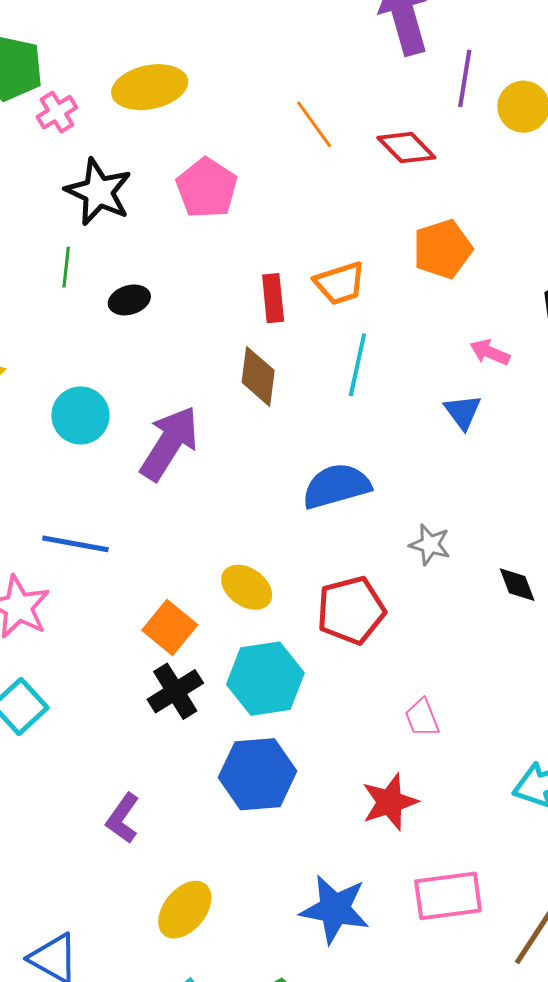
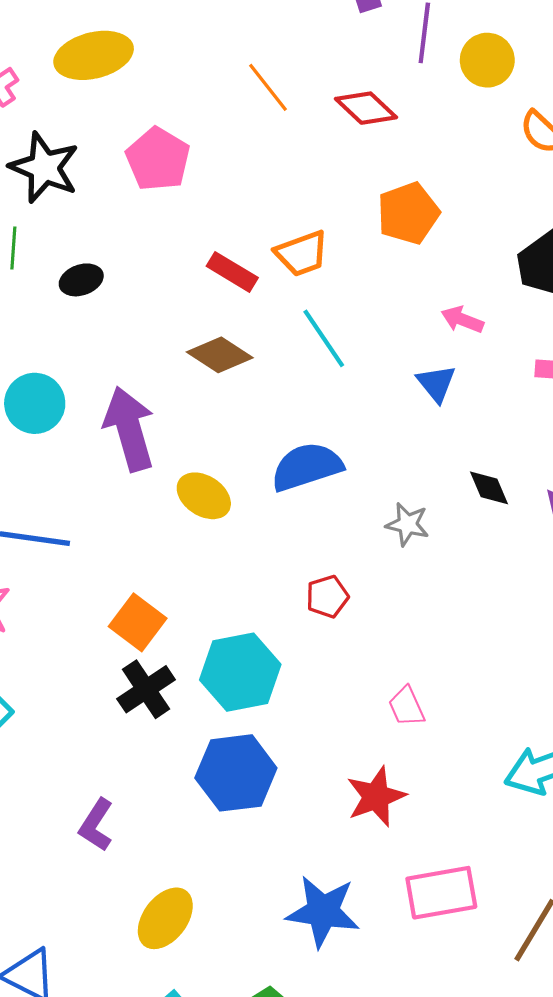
red rectangle: (273, 298) -> (232, 272), turned -51
cyan line: (357, 365) -> (324, 338), turned -44
brown diamond: (258, 376) -> (220, 355), turned -62
purple arrow: (169, 443) -> (129, 429), turned -46
black diamond: (517, 585) -> (489, 488), moved
yellow ellipse: (247, 587) -> (204, 496), moved
red pentagon: (351, 610) -> (327, 597), size x0.6

